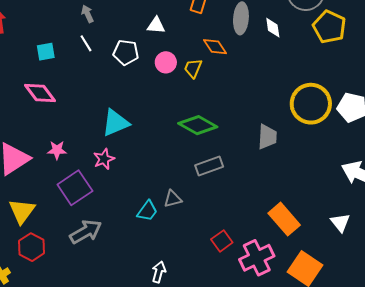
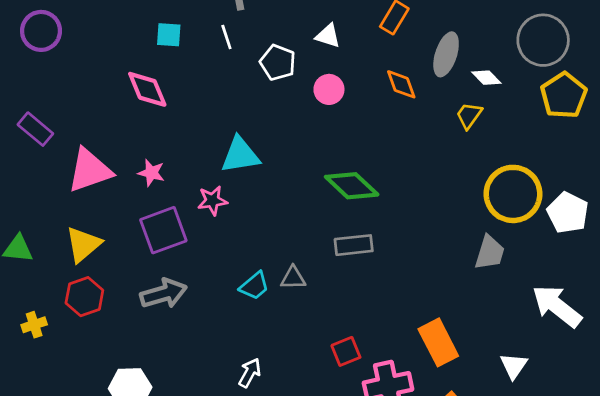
white diamond: (273, 28) -> (486, 78), turned -50
yellow trapezoid: (193, 68) -> (469, 115), moved
gray trapezoid: (267, 137) -> (490, 252), moved

